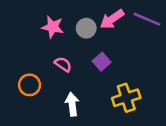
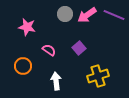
pink star: (53, 27) -> (27, 27), moved
gray circle: (86, 28) -> (65, 14), moved

